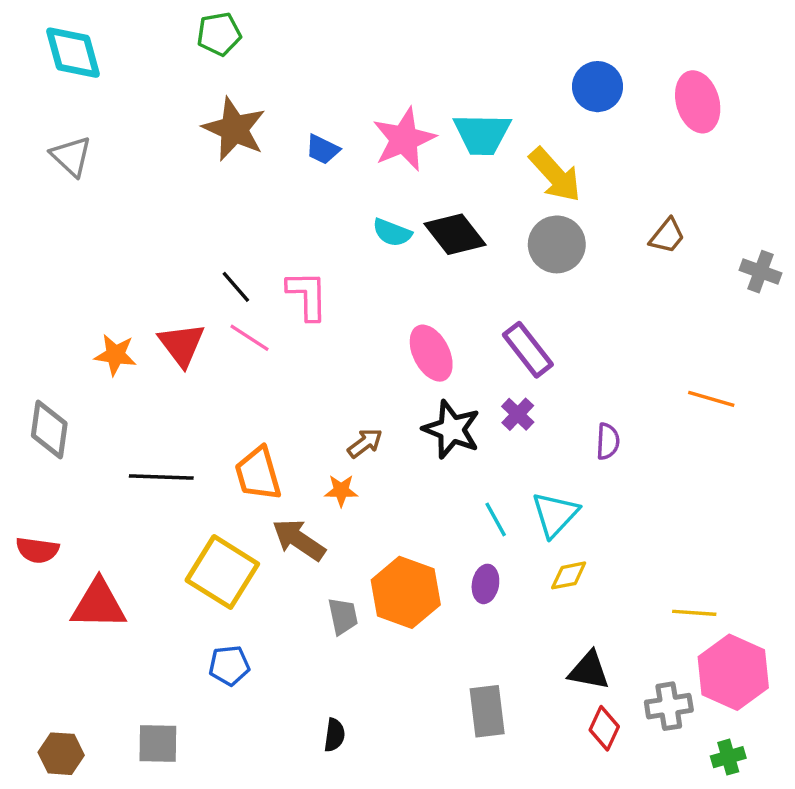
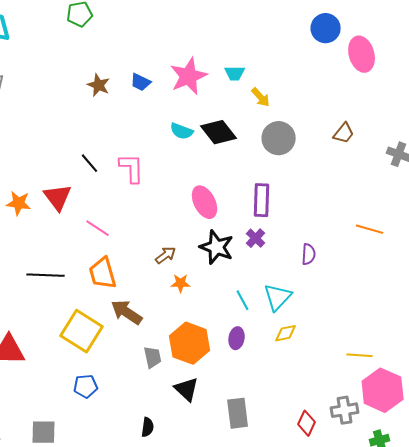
blue circle: (598, 87) -> (326, 28), moved
brown star: (234, 129) -> (99, 85), moved, size x0.6
cyan trapezoid: (482, 134) -> (235, 73), size x0.6
yellow arrow: (555, 175) -> (261, 97), moved, size x0.6
pink line: (250, 338) -> (98, 228), moved
purple rectangle: (528, 350) -> (262, 200), turned 40
orange star: (341, 491) -> (181, 283), moved
black triangle: (589, 671) -> (187, 389), moved, turned 32

